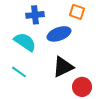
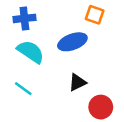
blue cross: (35, 15) -> (24, 18), moved
black triangle: (63, 67) -> (77, 82), size x0.7

